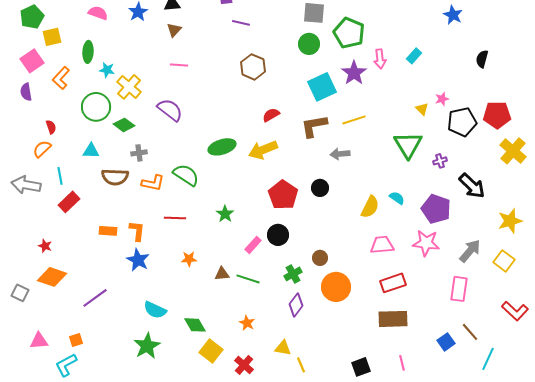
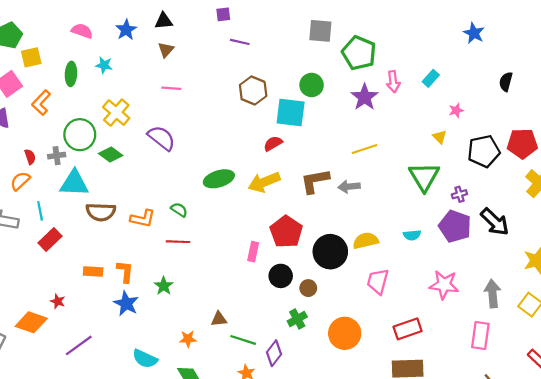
green circle: (309, 44) -> (312, 85), moved
cyan star: (107, 70) -> (104, 65), moved
cyan square: (322, 87) -> (291, 113), moved, turned 32
pink star: (442, 99) -> (456, 110), moved
brown L-shape: (314, 126) -> (315, 181), moved
cyan triangle: (91, 151) -> (74, 183), size x1.6
gray cross: (139, 153) -> (57, 156), moved
green semicircle: (186, 175) -> (179, 210), size x0.6
black circle: (320, 188) -> (330, 252), moved, size x1.8
cyan semicircle: (397, 198) -> (412, 235), turned 140
yellow semicircle: (370, 207) -> (366, 241), moved, turned -130
purple pentagon: (436, 209) -> (455, 226), moved
green star: (225, 214) -> (164, 286), moved
red line: (175, 218) -> (178, 242), moved
pink rectangle: (253, 245) -> (253, 252), moved, turned -30
pink trapezoid: (382, 245) -> (378, 281), moved, turned -70
red star: (45, 246) -> (58, 301), moved
gray arrow: (470, 251) -> (493, 294), turned -45
brown circle: (320, 258) -> (308, 288), moved
orange star: (189, 259) -> (188, 339), moved
green line: (248, 279) -> (243, 340), moved
purple diamond: (296, 305) -> (274, 353), moved

